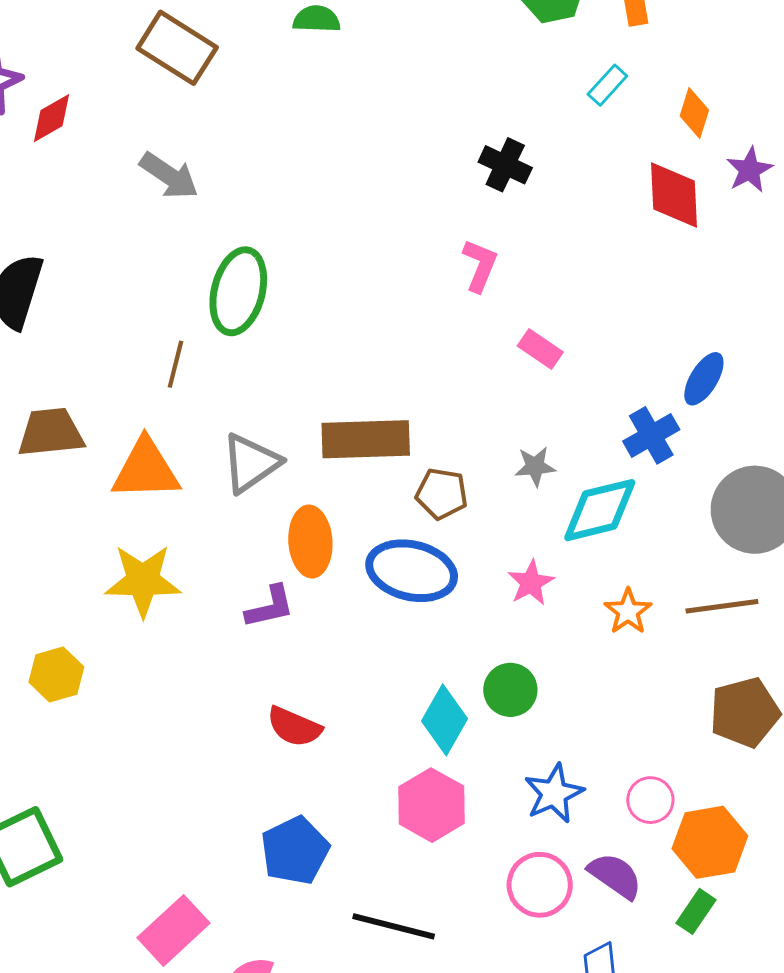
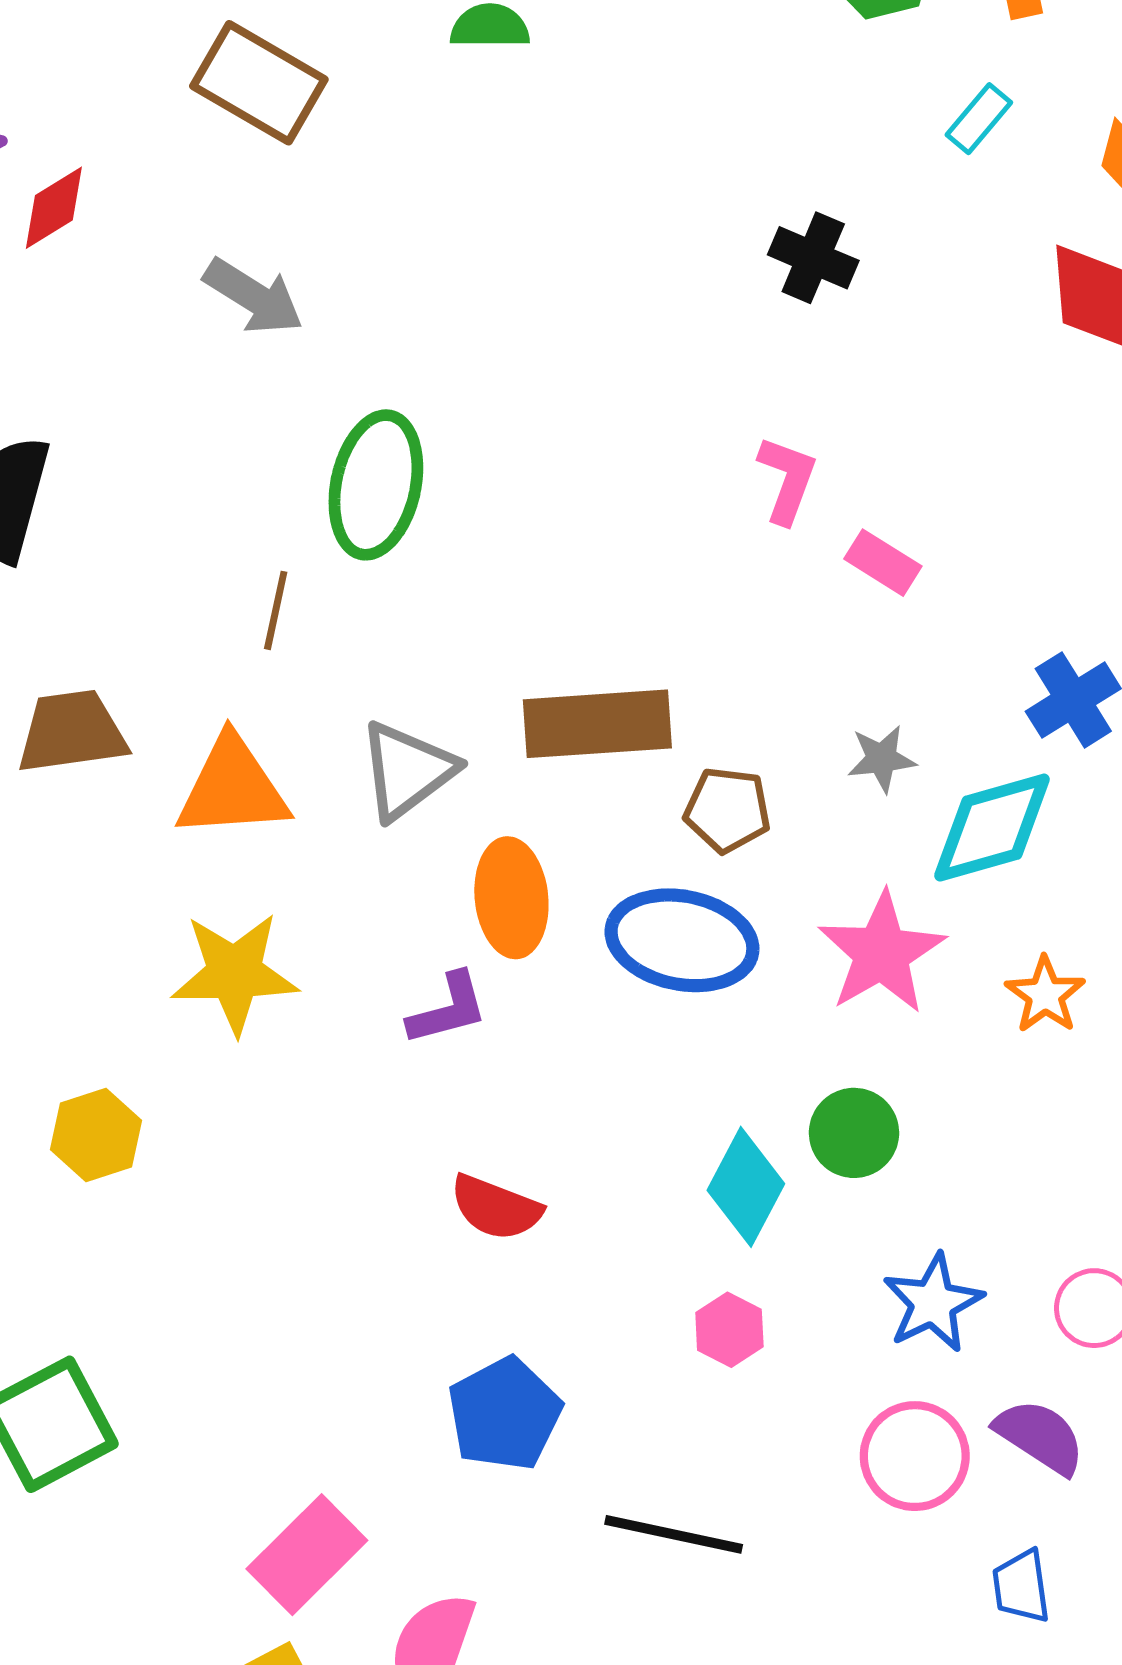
pink L-shape: (480, 265) -> (787, 480), moved
pink star: (531, 583) -> (882, 953), size x1.6
pink hexagon: (431, 805) -> (729, 1330), size x0.6

